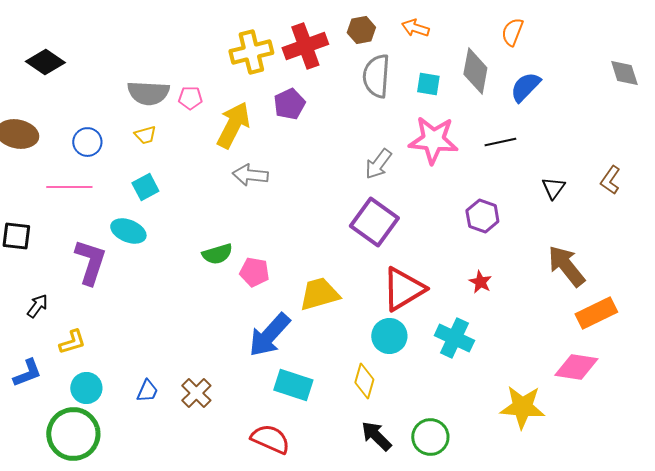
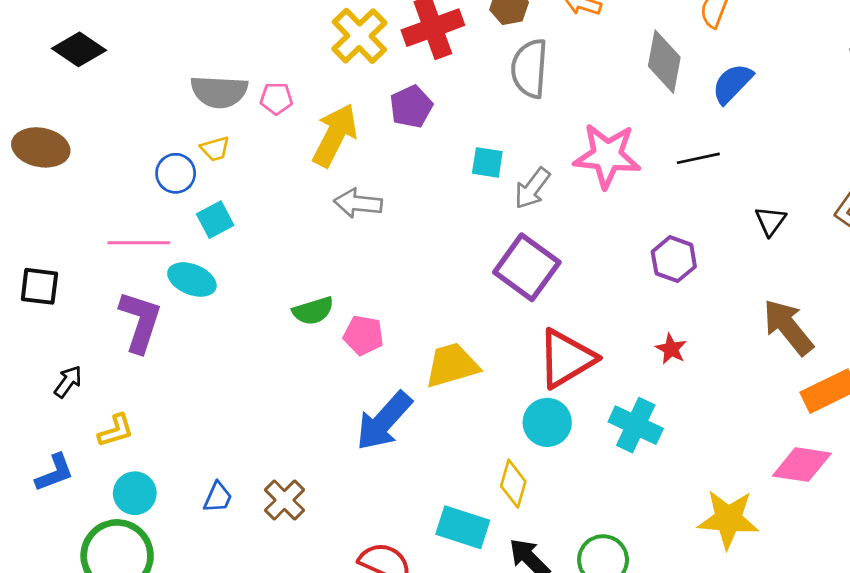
yellow cross: (251, 52) -> (359, 36), turned -30
cyan square: (428, 84) -> (487, 162), moved
blue circle: (87, 142) -> (176, 173), moved
pink line: (69, 187) -> (139, 243), moved
cyan rectangle: (293, 385) -> (463, 527), moved

